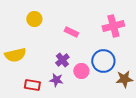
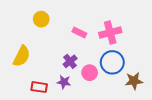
pink cross: (113, 26) -> (110, 33), moved
yellow semicircle: (15, 55) -> (22, 56), turned -50

